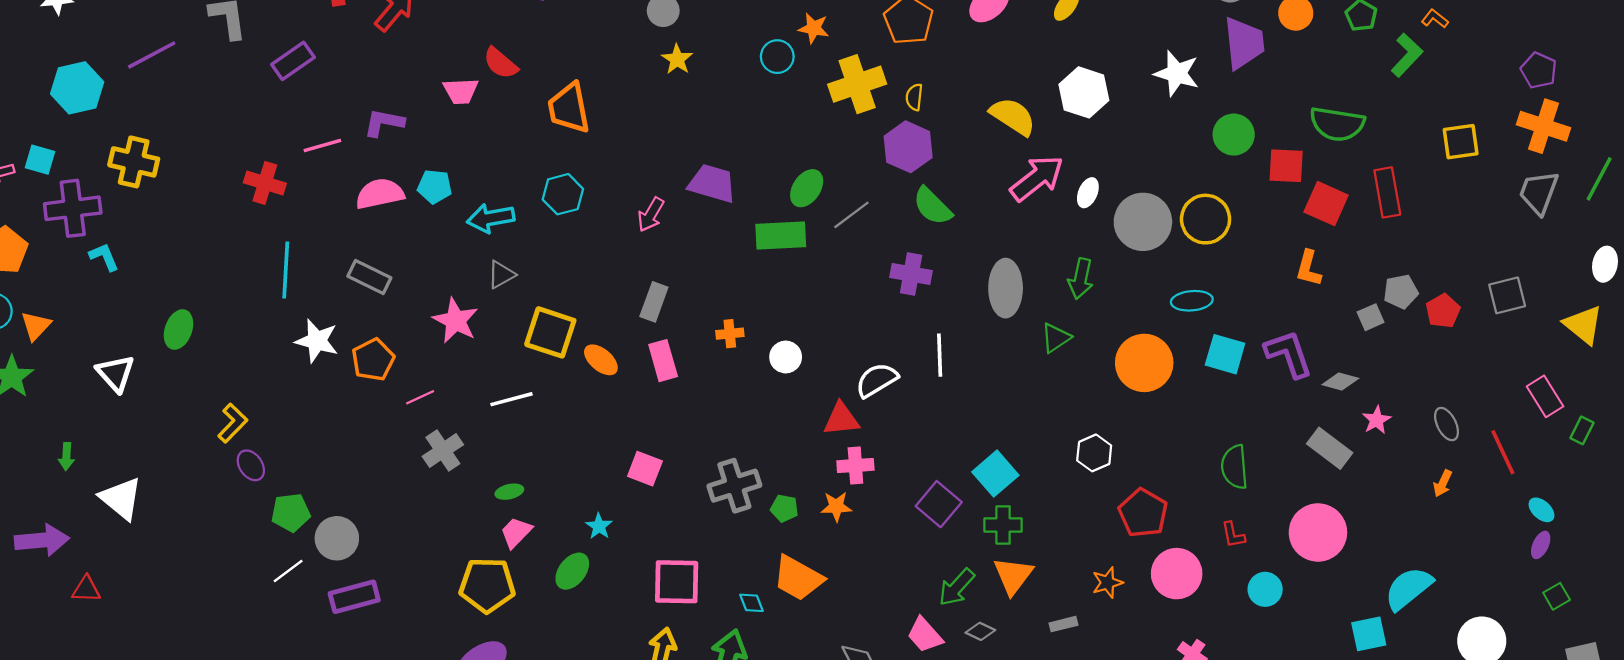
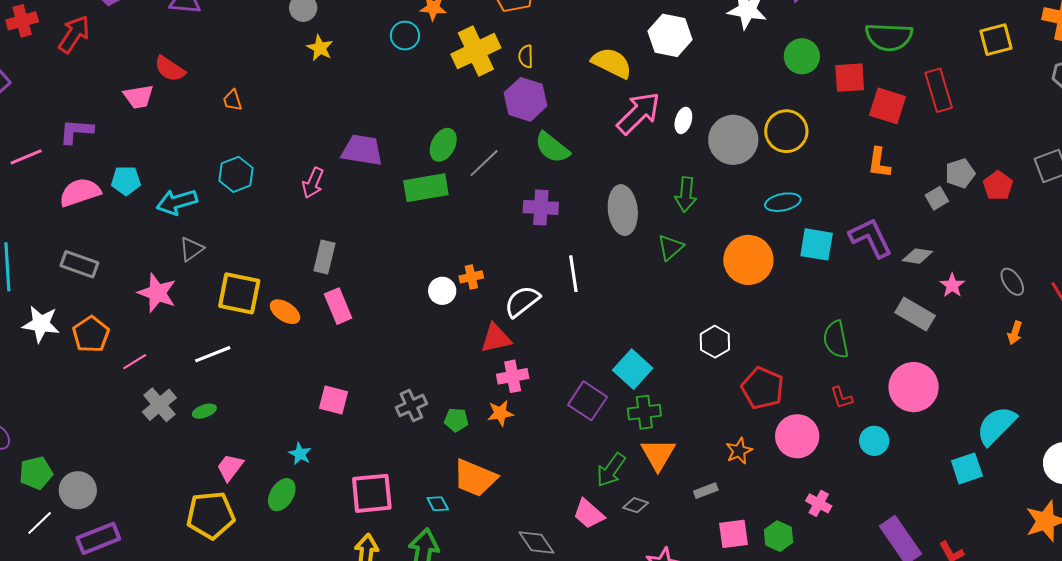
orange trapezoid: (569, 108) -> (233, 100), size x0.5
orange cross: (730, 334) -> (471, 277), moved
gray cross: (734, 486) -> (411, 406), size x0.7
green ellipse: (509, 492) -> (204, 411), moved

